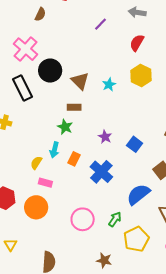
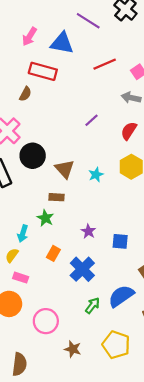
purple line: (101, 24) -> (92, 120), moved
blue square: (135, 144) -> (120, 241), turned -35
cyan arrow: (54, 150) -> (23, 233), moved
pink circle: (83, 219) -> (46, 321), moved
green arrow: (115, 219) -> (93, 305), moved
yellow pentagon: (136, 239) -> (116, 345), turned -30
brown star: (104, 260) -> (73, 349), moved

